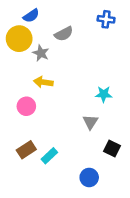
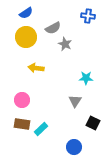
yellow circle: (19, 39) -> (26, 37), moved
gray star: (41, 53) -> (65, 44), moved
pink circle: (26, 106) -> (22, 100), moved
brown rectangle: (26, 150) -> (22, 124), turned 42

